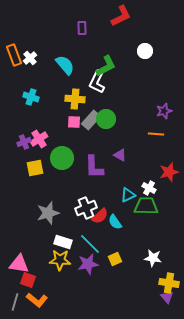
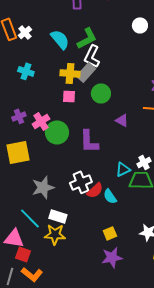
green L-shape: (106, 66) -> (87, 38), moved
gray rectangle: (91, 120) -> (86, 72), moved
pink cross: (39, 139) -> (41, 121), moved
purple triangle: (120, 155) -> (122, 120), moved
yellow square: (35, 168) -> (18, 152), moved, size x1.4
white cross: (149, 188) -> (144, 162), turned 32
cyan line: (90, 244) -> (30, 218), moved
purple star: (88, 264) -> (112, 257), moved

